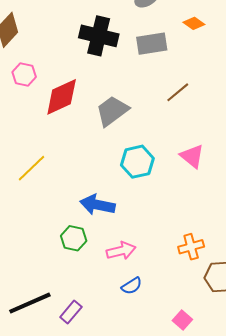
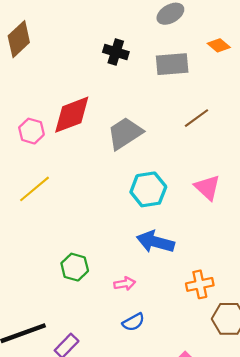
black cross: (99, 36) -> (116, 52), size x0.6
pink hexagon: (24, 74) -> (31, 131), moved
blue arrow: (97, 205) -> (155, 242), moved
pink arrow: (121, 251) -> (125, 284), size x0.7

